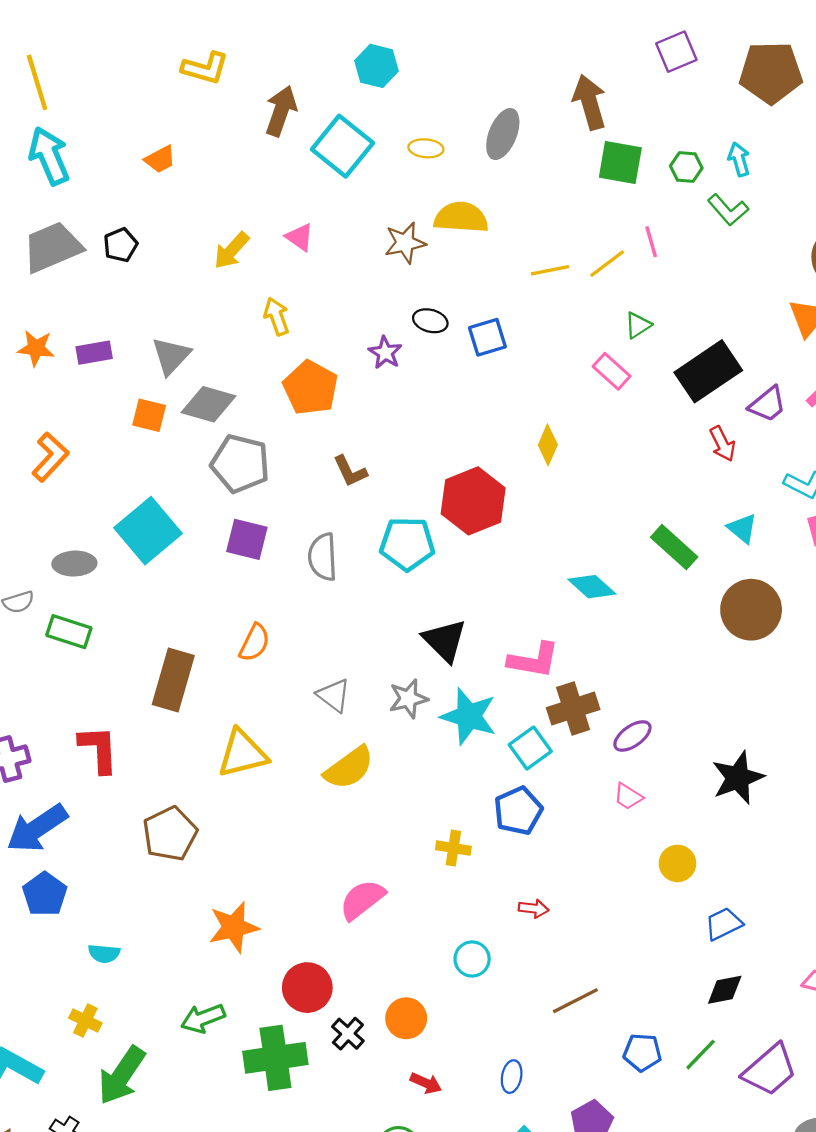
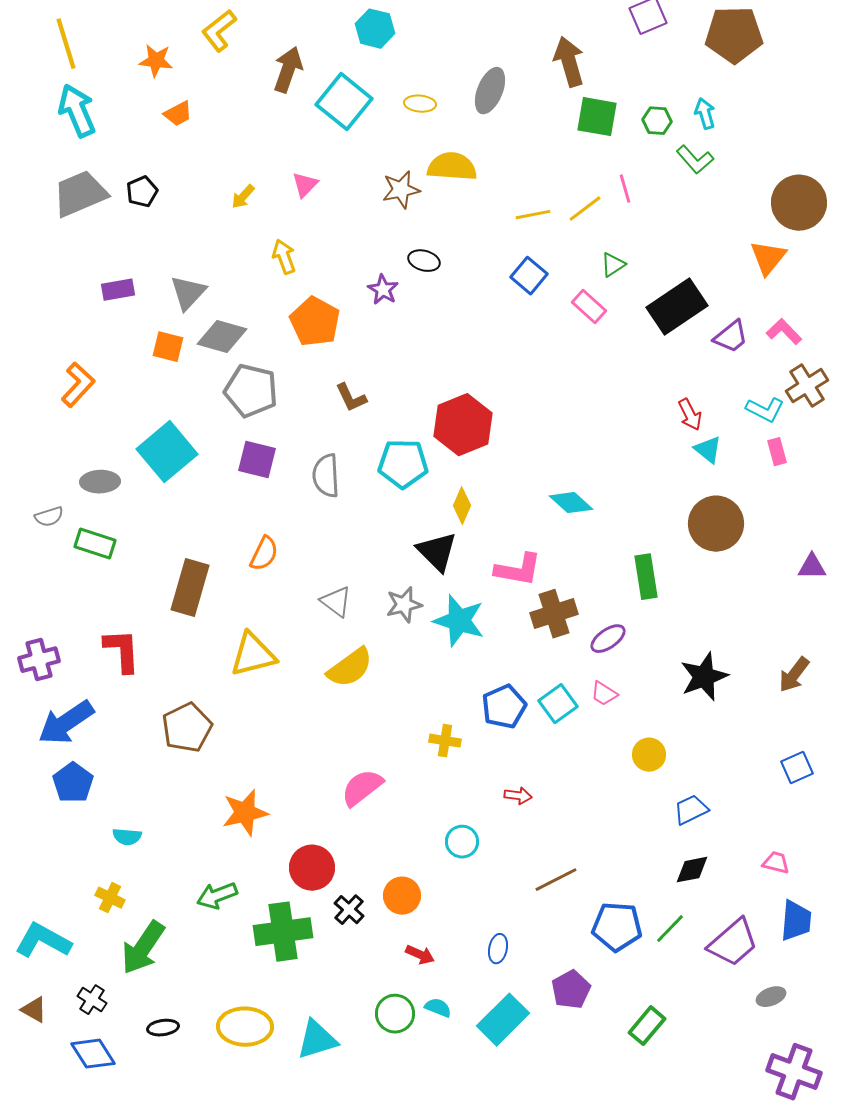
yellow L-shape: (205, 68) -> (219, 31), turned 126
pink triangle: (300, 237) -> (305, 185), turned 40
yellow arrow: (231, 250) -> (243, 197), size x0.7
blue square: (487, 337) -> (529, 276), moved, turned -33
orange star: (36, 348) -> (156, 61), moved
red arrow: (723, 444) -> (690, 415), moved
yellow diamond: (548, 445) -> (462, 506), moved
green rectangle: (674, 547) -> (646, 577), moved, turned 39
cyan square: (530, 748) -> (558, 704), moved
blue pentagon: (642, 1052) -> (617, 927), size x1.4

